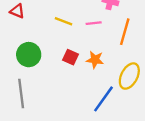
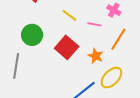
red square: (70, 57) -> (67, 47), size x1.6
orange star: (95, 60) -> (96, 56), moved

